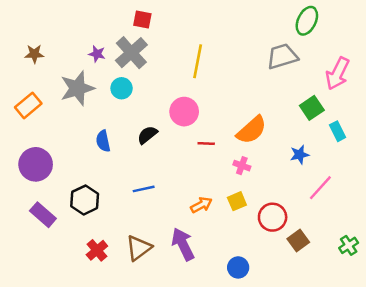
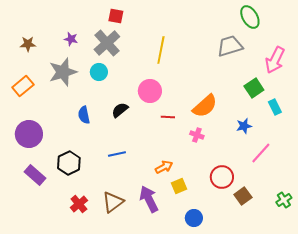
green ellipse: (307, 21) -> (250, 17), turned -55
purple star: (97, 54) -> (71, 39), moved
yellow square: (237, 201) -> (179, 186), moved

